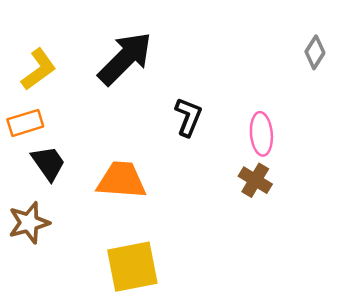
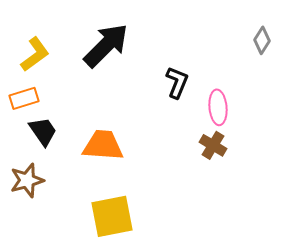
black L-shape: (188, 117) -> (177, 82), moved

